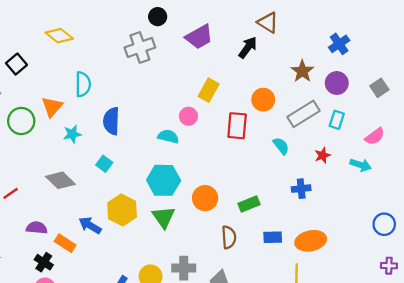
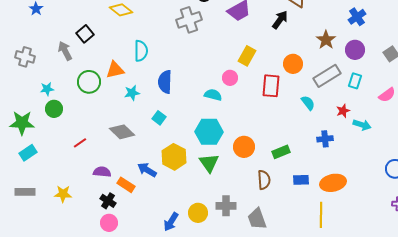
orange triangle: (52, 107) -> (115, 70), turned 36
cyan arrow: (360, 165) -> (362, 125), moved

